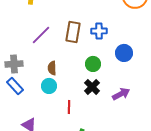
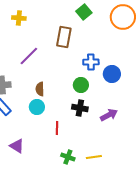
blue cross: (99, 31) -> (91, 62), moved
brown rectangle: (73, 32) -> (64, 37), moved
black cross: (92, 87) -> (80, 108), turned -35

